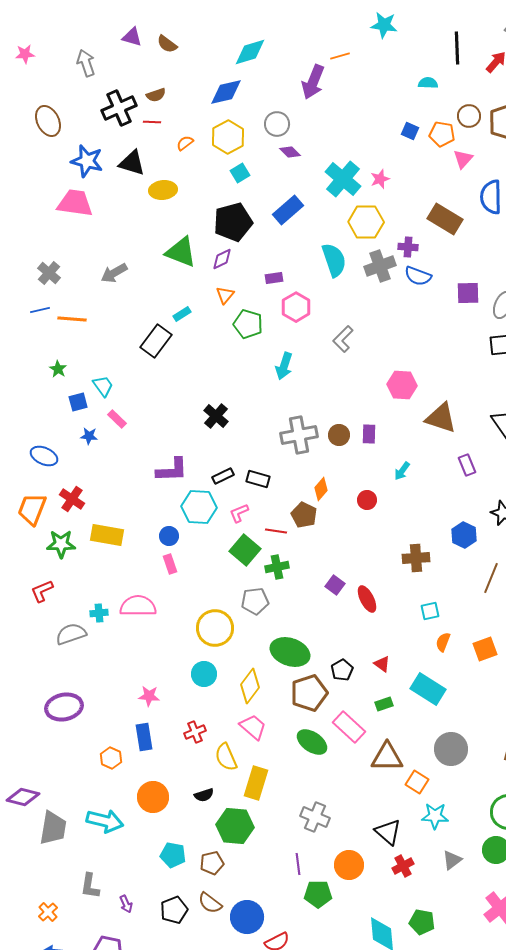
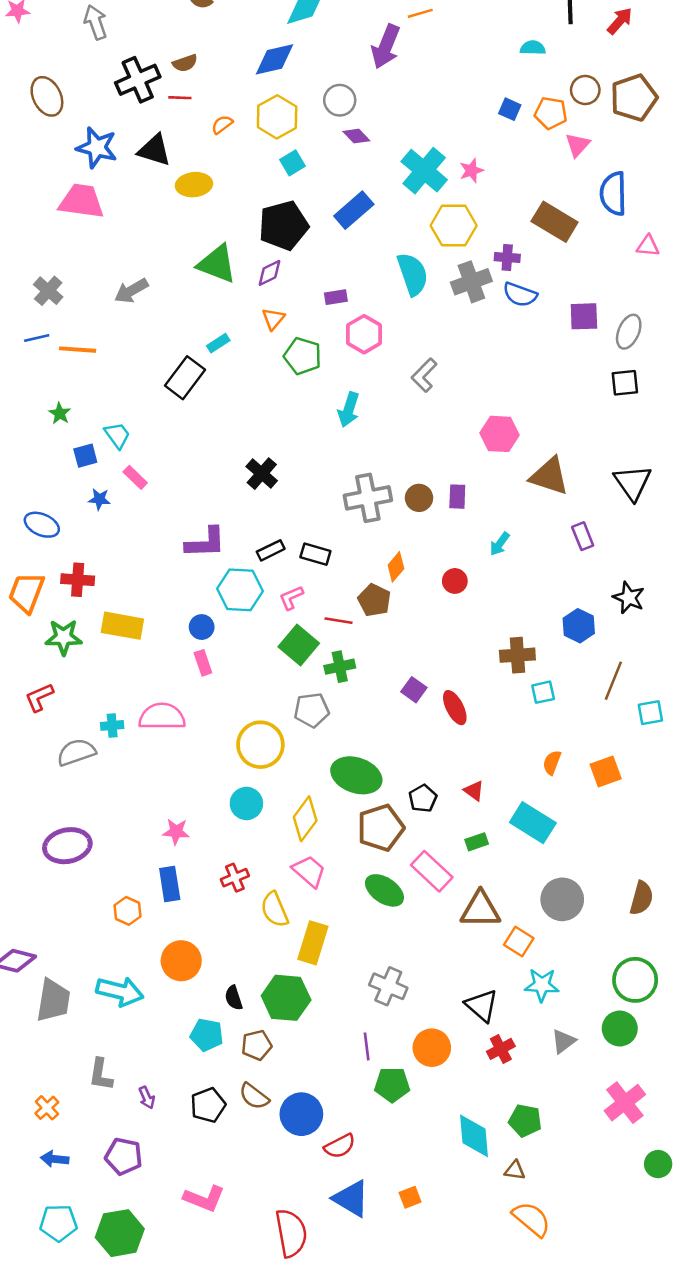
red cross: (72, 499) -> (78, 580), turned -30
cyan square: (430, 611) -> (543, 692), moved
black semicircle: (204, 795) -> (234, 998), moved, turned 90

